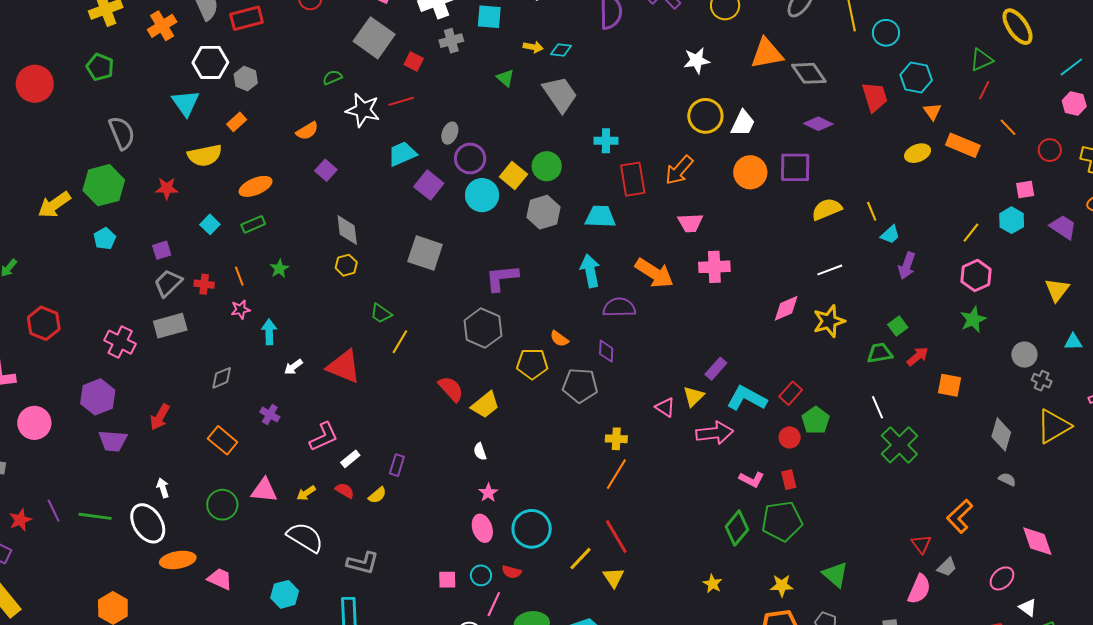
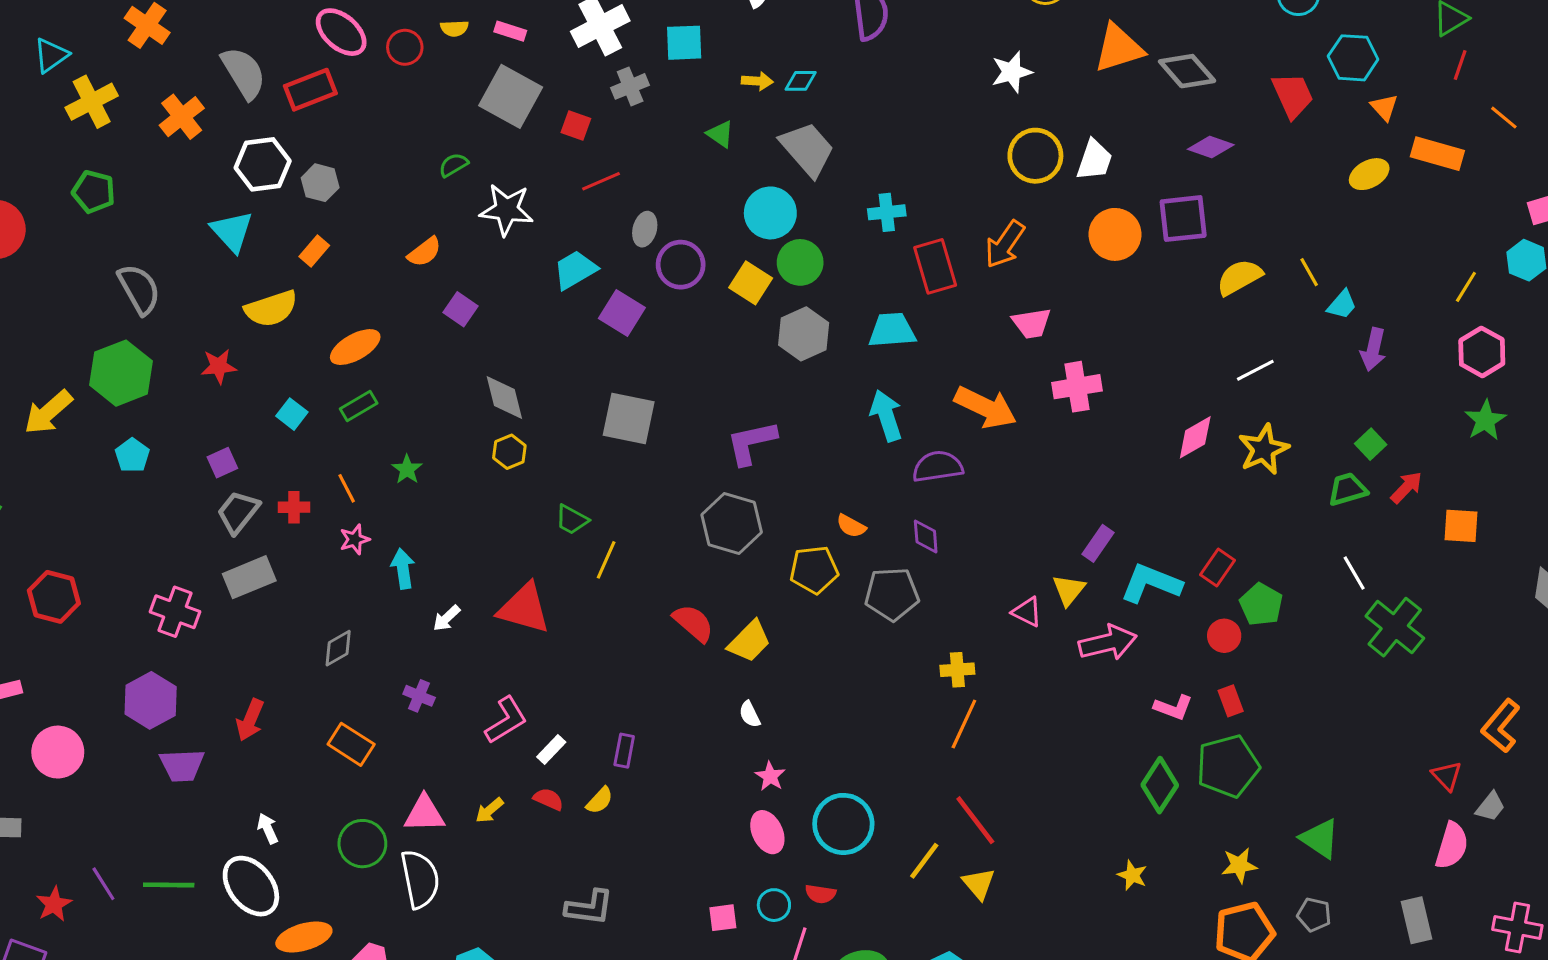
red line: (401, 101) -> (601, 181), moved
cyan circle: (482, 195) -> (770, 213), moved
white semicircle: (305, 537) -> (420, 879), moved, turned 54

